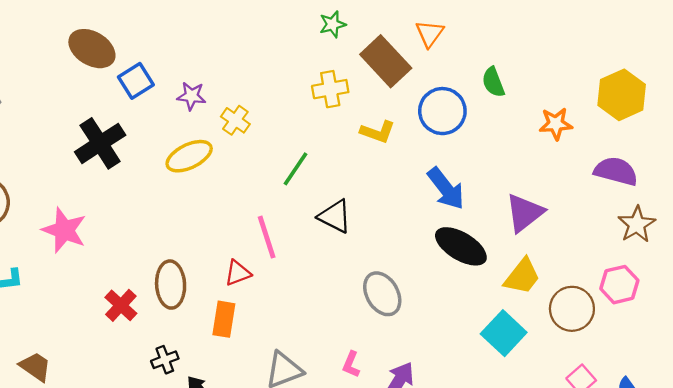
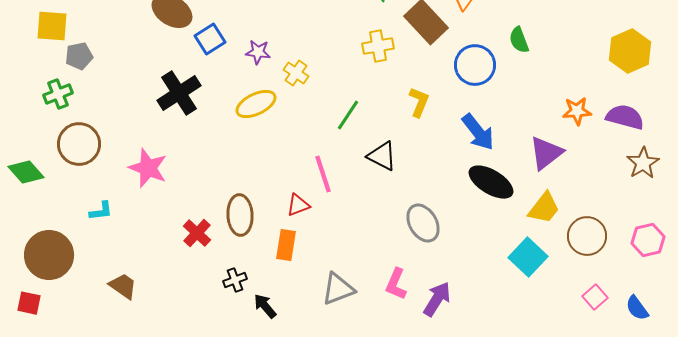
orange star: (556, 124) -> (577, 111), moved
yellow L-shape: (378, 132) -> (419, 102), moved, turned -88
pink hexagon: (619, 285) -> (648, 240), moved
pink L-shape: (351, 364) -> (396, 284), size x1.4

